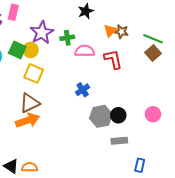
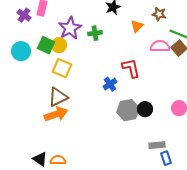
brown star: (121, 32) -> (159, 14), moved
pink semicircle: (85, 51) -> (160, 46), moved
red L-shape: (113, 59) -> (131, 68), moved
gray rectangle: (119, 141) -> (157, 145), moved
blue rectangle: (140, 165) -> (166, 158), turned -32

